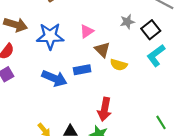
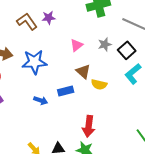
pink triangle: (87, 31) -> (77, 45), moved
blue arrow: (54, 78) -> (41, 100), size x0.6

